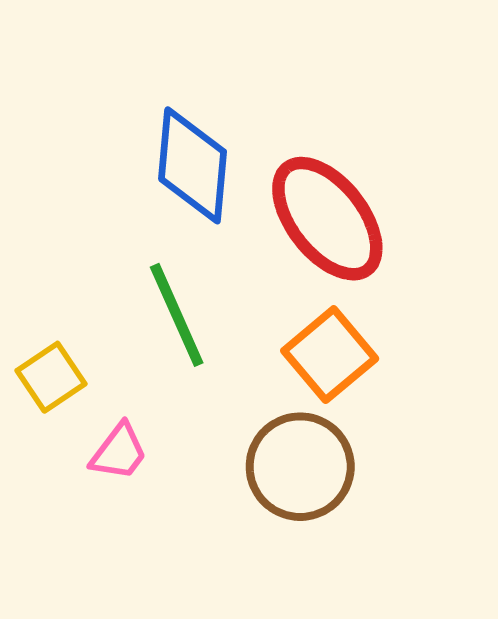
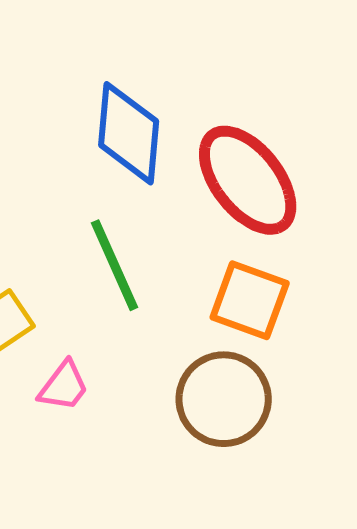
orange square: (330, 355) -> (250, 300), turned -30

